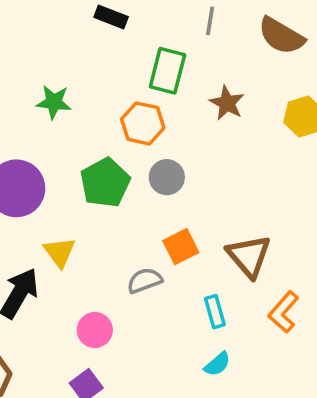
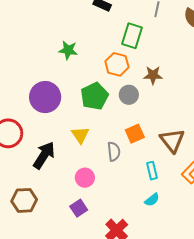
brown star: (227, 103) -> (153, 75), moved, turned -30
yellow triangle: (60, 252) -> (80, 135), moved
gray semicircle: (145, 281) -> (114, 152), turned 102

